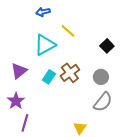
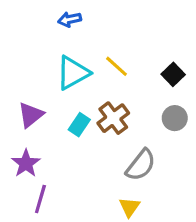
yellow line: (68, 31) -> (116, 66), moved
gray circle: (101, 77) -> (175, 118), moved
gray semicircle: (103, 102) -> (141, 165), moved

